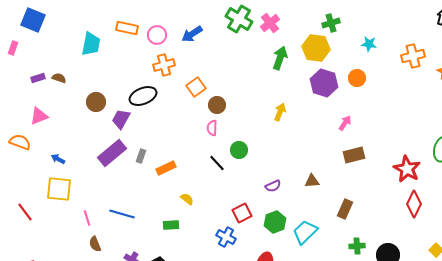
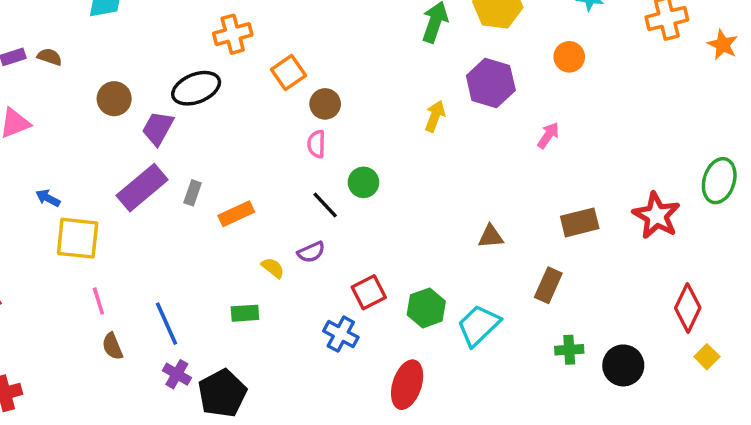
purple hexagon: (324, 83) -> (491, 83), moved
brown rectangle: (354, 155) -> (580, 222), moved
purple semicircle: (273, 186) -> (311, 252), moved
yellow square: (59, 189) -> (78, 238), moved
red diamond: (414, 204) -> (688, 308), moved
blue line: (122, 214) -> (166, 324), moved, turned 50

